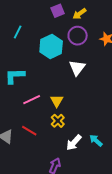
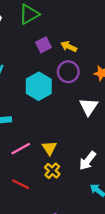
yellow arrow: (79, 14) -> (69, 46), turned 64
white triangle: (77, 68) -> (89, 107), moved
white arrow: (74, 143) -> (88, 161), moved

